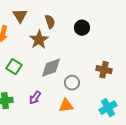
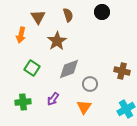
brown semicircle: (50, 22) -> (68, 15), moved
black circle: (82, 28) -> (102, 12), moved
orange triangle: (66, 106) -> (84, 107), turned -49

